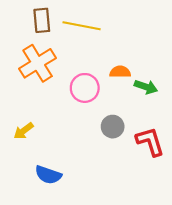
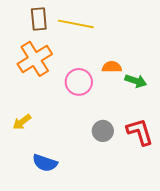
gray circle: (113, 127) -> (103, 131), moved

